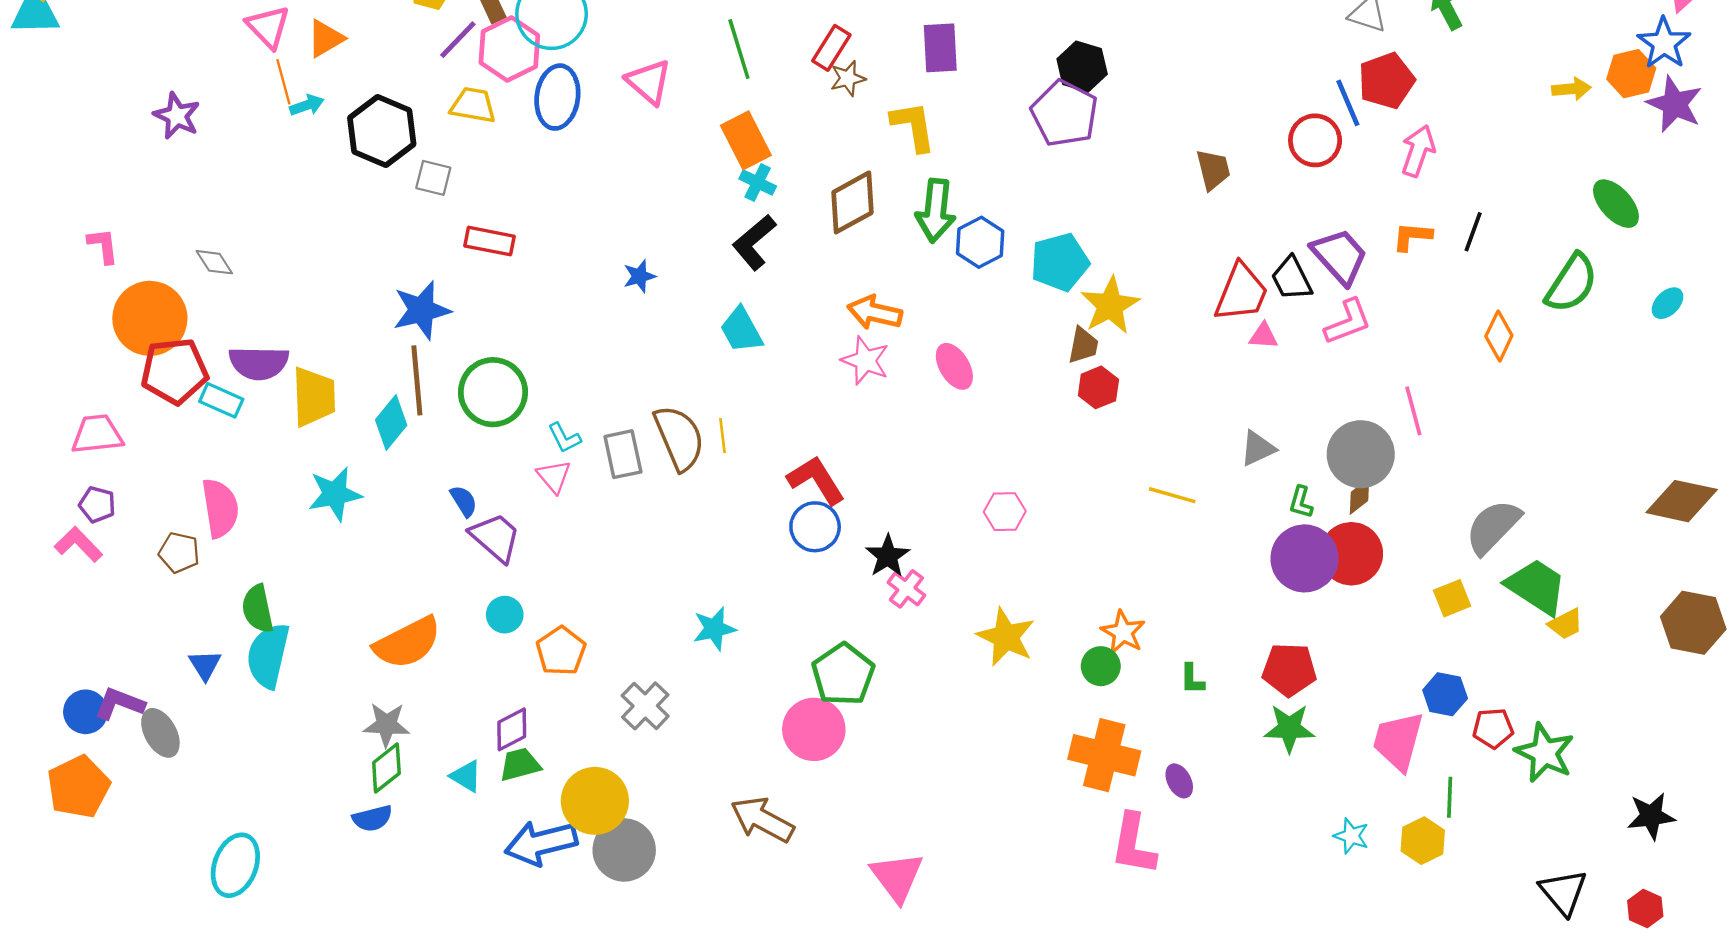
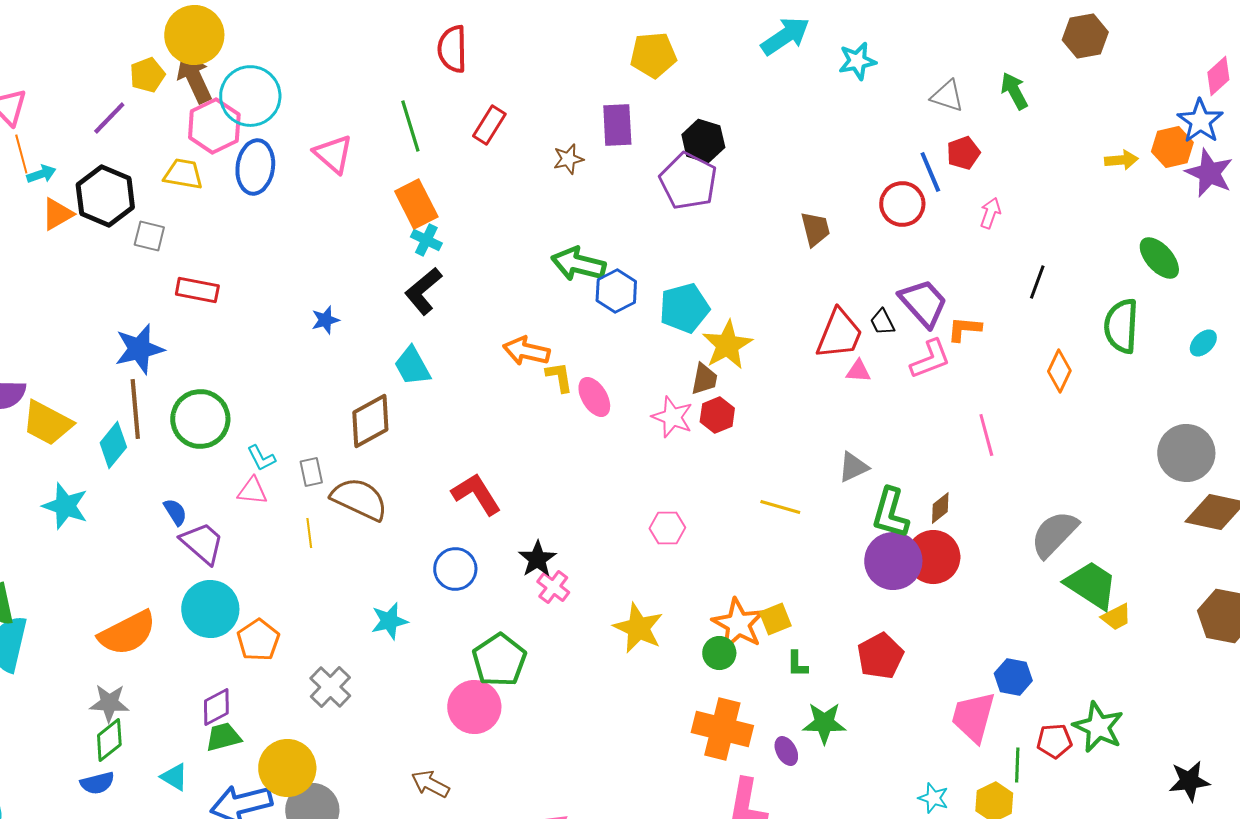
orange triangle: (326, 38) -> (57, 214), moved
purple line: (458, 40) -> (109, 118), moved
purple rectangle: (940, 48) -> (617, 125), moved
brown star: (848, 78) -> (568, 159), moved
red pentagon: (1386, 81) -> (963, 153), size x0.7
yellow L-shape: (913, 126) -> (559, 377), moved, size x0.7
pink arrow: (1418, 151) -> (990, 213), size x0.7
brown diamond: (852, 202) -> (370, 421), moved
green arrow: (936, 211) -> (578, 264), turned 98
orange L-shape: (1412, 236) -> (964, 329), moved
black trapezoid: (1292, 279) -> (882, 322), size x0.7
green semicircle: (1571, 283) -> (1121, 326), turned 150
pink star: (865, 361) -> (672, 417), moved
yellow trapezoid: (314, 397) -> (47, 423), turned 120
yellow line: (723, 435) -> (309, 533), moved
brown semicircle: (679, 438) -> (359, 499), moved, turned -42
gray rectangle: (623, 454) -> (311, 472), size x0.7
gray circle: (1361, 454) -> (1186, 453), moved
pink triangle: (554, 476) -> (252, 491), turned -44
cyan star: (335, 494) -> (65, 506), turned 30
green L-shape: (1301, 502) -> (890, 513), size x1.8
pink hexagon: (1005, 512) -> (667, 528), moved
blue circle: (815, 527) -> (455, 569), moved
yellow square: (1452, 598) -> (775, 619), moved
cyan circle: (505, 615) -> (210, 609), size x1.8
orange star: (1123, 632) -> (738, 624), size x1.4
red pentagon: (1289, 670) -> (880, 656), turned -30
green star: (1289, 728) -> (824, 723), moved
red pentagon: (1493, 728) -> (1054, 741), moved
cyan triangle: (466, 776) -> (174, 777), moved
brown arrow: (762, 820) -> (430, 784), size x0.7

